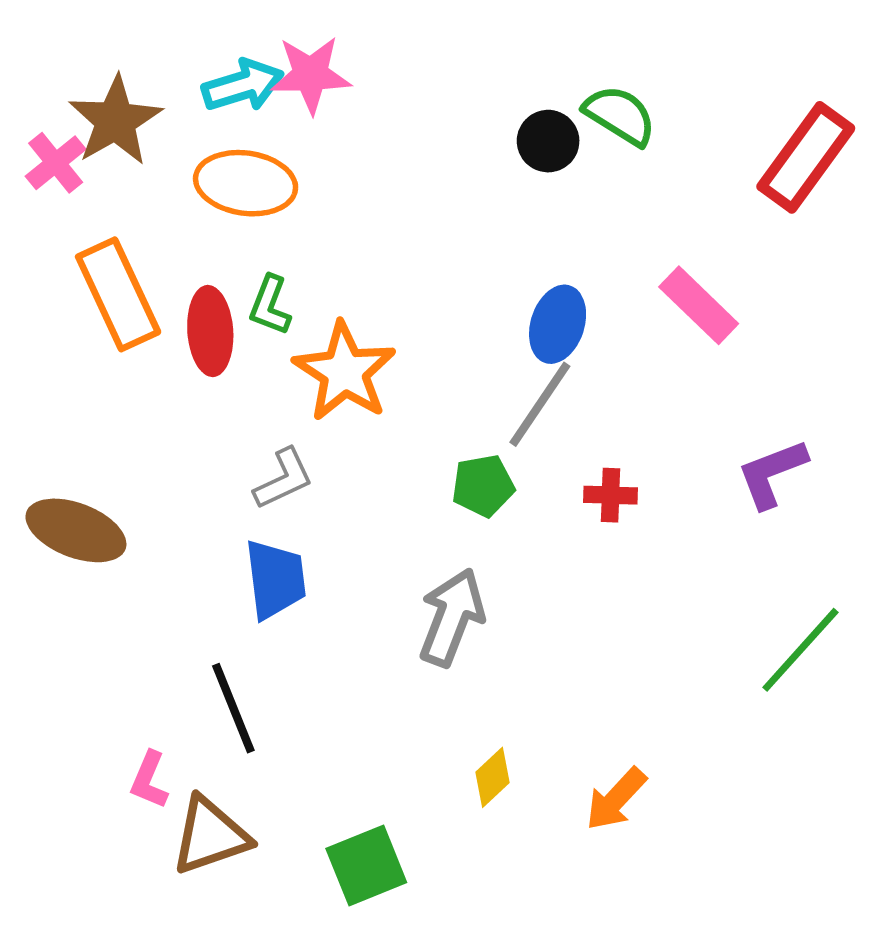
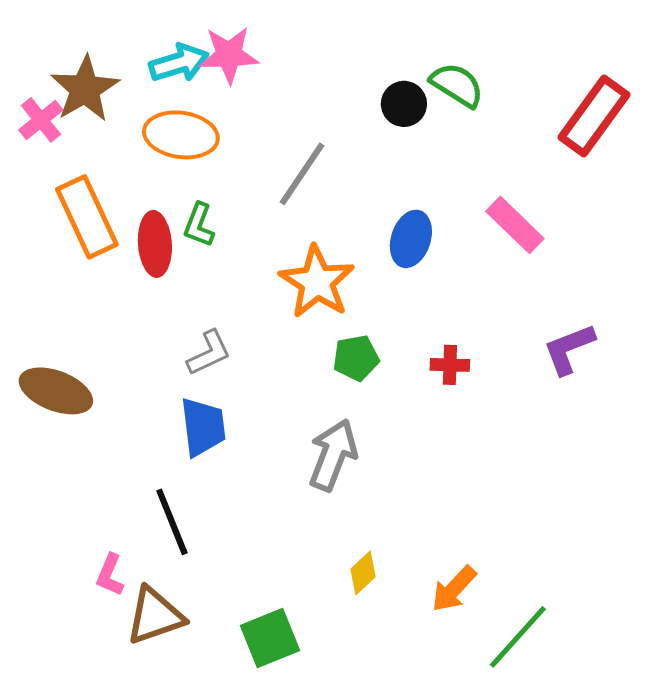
orange star: (345, 372) -> (317, 282), moved
gray line: (540, 404) -> (302, 174), moved
green line: (800, 650) -> (518, 637), moved

